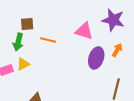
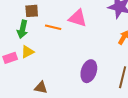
pink triangle: (84, 31) -> (78, 18), moved
purple ellipse: (96, 58) -> (89, 71), moved

